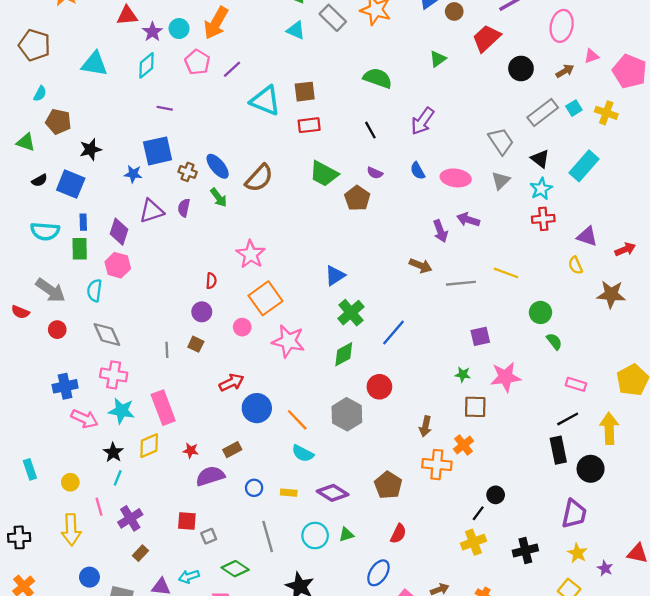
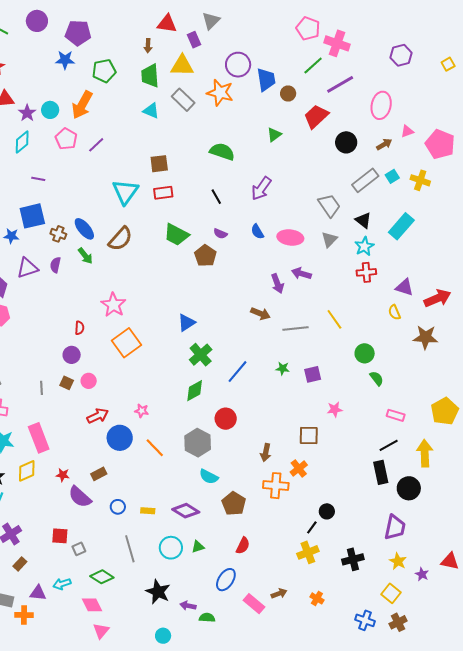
cyan triangle: (265, 101) -> (125, 192), moved, turned 44
red arrow: (625, 249) -> (437, 298), size x1.5
yellow line: (506, 273) -> (334, 319), turned 35
pink circle: (242, 327) -> (89, 381), moved
pink star: (288, 341) -> (142, 411), moved, size x0.5
green star: (463, 374) -> (283, 369), moved
pink star: (505, 377) -> (335, 409), size x0.6
cyan semicircle: (303, 453) -> (209, 477), moved
purple semicircle: (210, 476) -> (80, 497), turned -120

